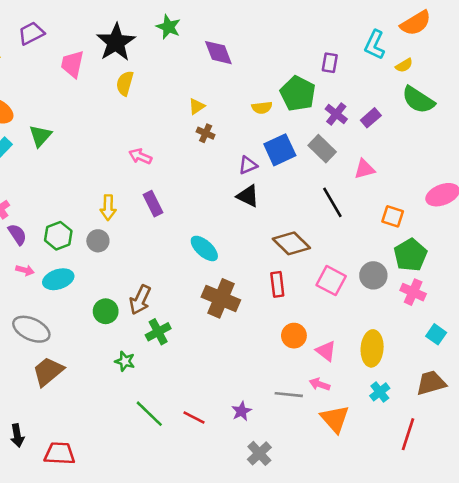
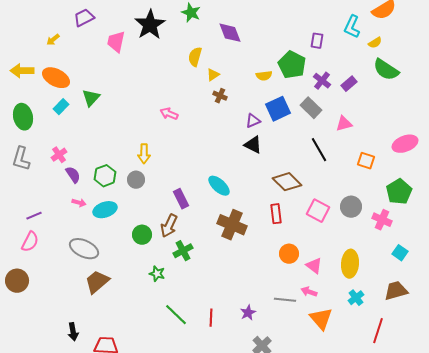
yellow semicircle: (125, 83) -> (195, 57), moved
purple rectangle: (153, 204) -> (181, 199), moved
green pentagon: (411, 255) -> (399, 192), moved
red line: (194, 418) -> (211, 318), turned 66

